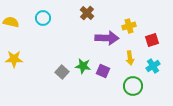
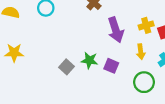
yellow cross: (129, 26) -> (146, 25), moved
purple arrow: (107, 38) -> (116, 30), turned 70

